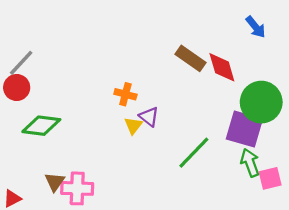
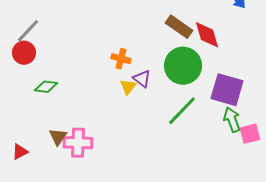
green circle: (261, 102) -> (183, 66), moved
green diamond: (41, 126) -> (46, 87), size x0.7

